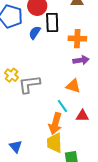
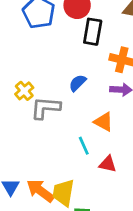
blue semicircle: (35, 33) -> (78, 83), moved
orange arrow: (55, 123) -> (40, 191), moved, turned 100

